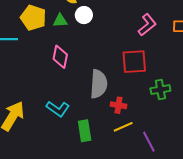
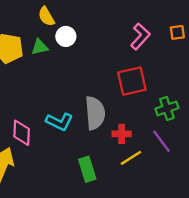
pink diamond: (60, 57) -> (22, 133), moved
cyan L-shape: (58, 109) -> (59, 122), moved
purple line: (149, 142) -> (162, 141), moved

